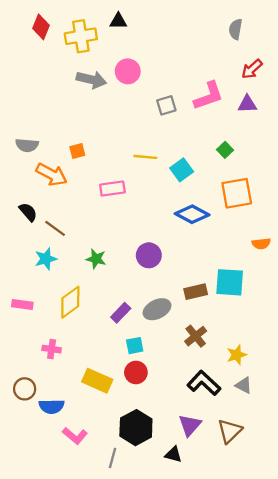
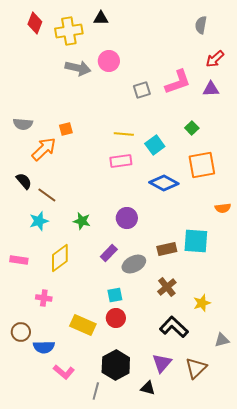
orange arrow: (52, 174) -> (44, 149), turned -72
pink rectangle: (112, 189) -> (121, 161), moved
purple rectangle: (121, 313) -> (109, 253), moved
gray triangle: (244, 385) -> (222, 340), moved, turned -42

